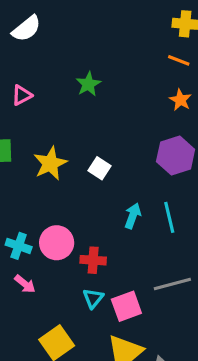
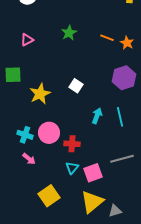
orange line: (179, 60) -> (107, 38), moved
yellow star: (50, 163) -> (40, 94), moved

